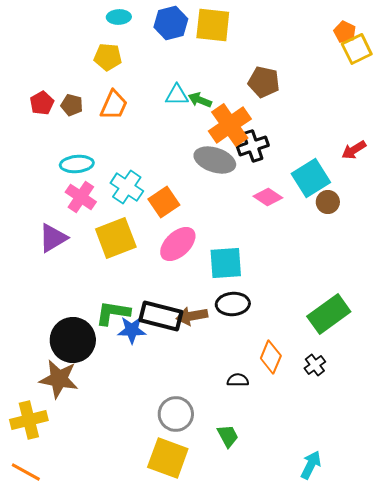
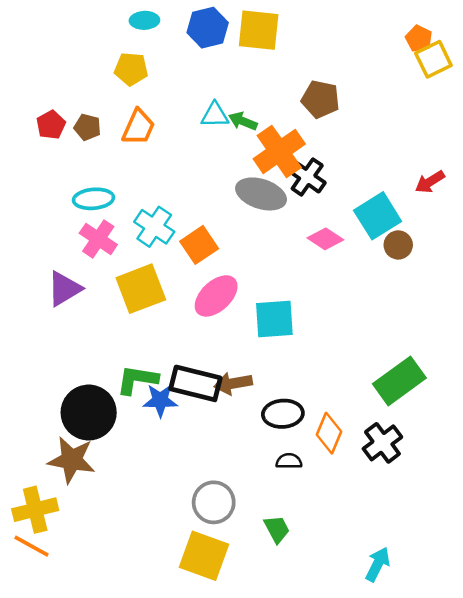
black cross: (253, 146) -> (307, 177), turned -36
black ellipse: (233, 304) -> (283, 414), moved
black cross: (315, 365) -> (382, 443), size x1.5
orange line: (26, 472) -> (32, 546), moved

